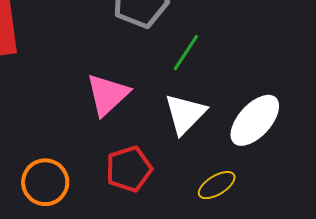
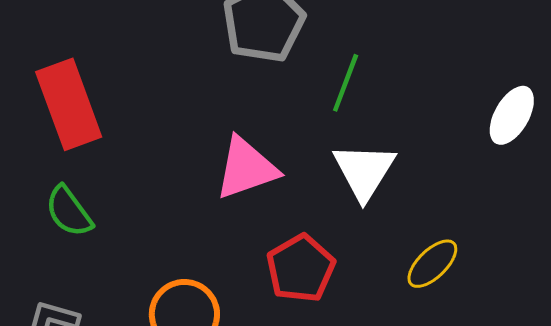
pink triangle: (108, 95) -> (246, 168), turned 36
white ellipse: (255, 120) -> (512, 115), moved, size x0.7

